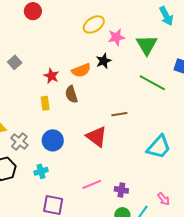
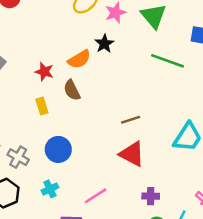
brown line: (119, 114) -> (131, 120), moved
red triangle: (97, 137) -> (132, 154), moved
pink line: (92, 184) -> (96, 196), moved

